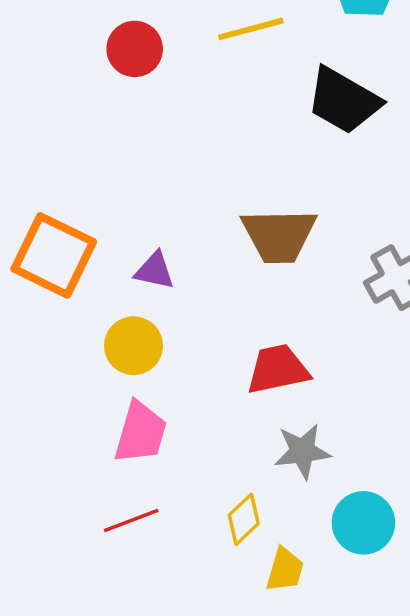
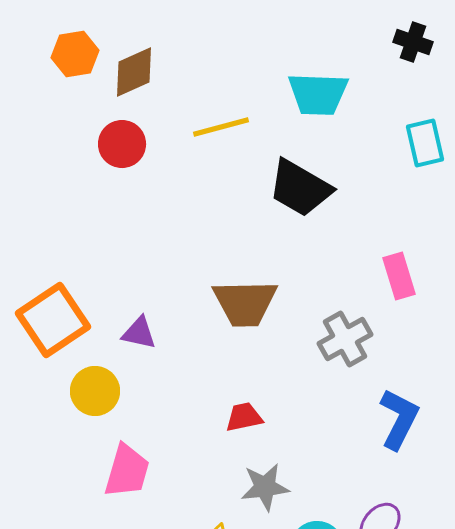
orange square: (54, 255) -> (53, 320), turned 30
yellow circle: (134, 346) -> (95, 391), moved
red trapezoid: (278, 369) -> (244, 417), size x0.7

